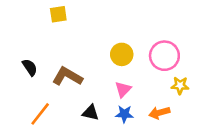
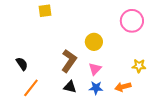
pink circle: (164, 56) -> (132, 21), moved
black semicircle: (30, 67) -> (22, 64), moved
brown L-shape: (67, 76) -> (69, 61), moved, turned 95

